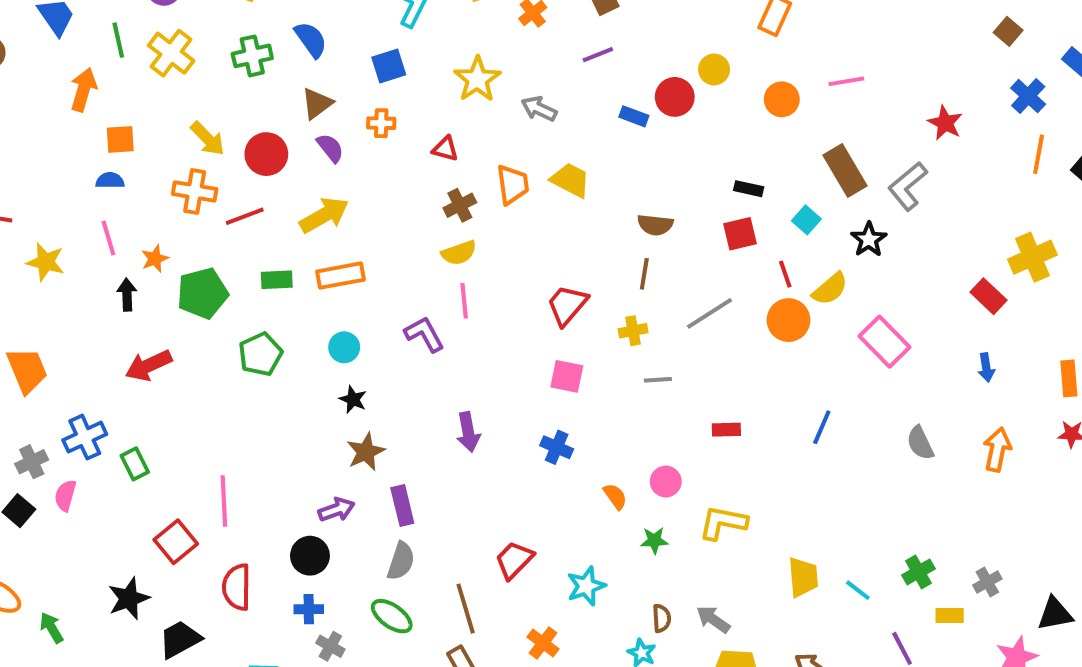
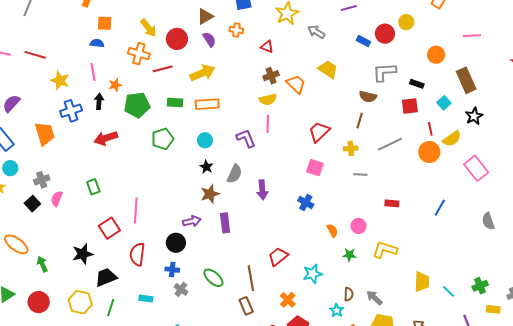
orange circle: (782, 99) -> (436, 55), moved
orange trapezoid: (513, 185) -> (296, 84), moved, turned -45
gray L-shape: (908, 186) -> (384, 72), moved, turned 30
blue cross: (85, 437) -> (71, 111), moved
gray semicircle: (401, 561) -> (235, 174), moved

